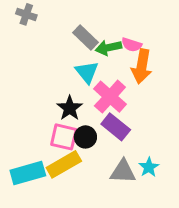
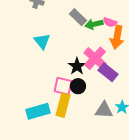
cyan triangle: (87, 72) -> (42, 41), moved
black star: (70, 108) -> (77, 66), moved
purple rectangle: (116, 127) -> (108, 72), moved
yellow rectangle: (64, 164) -> (63, 105), turned -45

